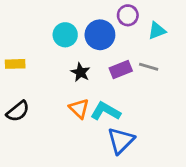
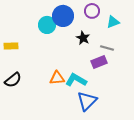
blue circle: (100, 35) -> (63, 16), moved
purple rectangle: (121, 70) -> (99, 62), moved
black star: (80, 72) -> (83, 38), moved
orange triangle: (79, 108) -> (57, 78), turned -49

